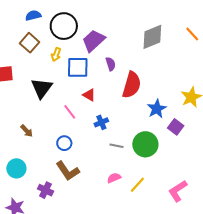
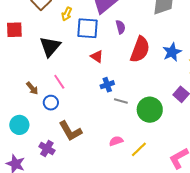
blue star: (157, 109) -> (172, 52), moved
pink line: (70, 112) -> (59, 82), moved
blue circle: (64, 143) -> (51, 103), moved
gray line: (116, 146) -> (121, 101), moved

